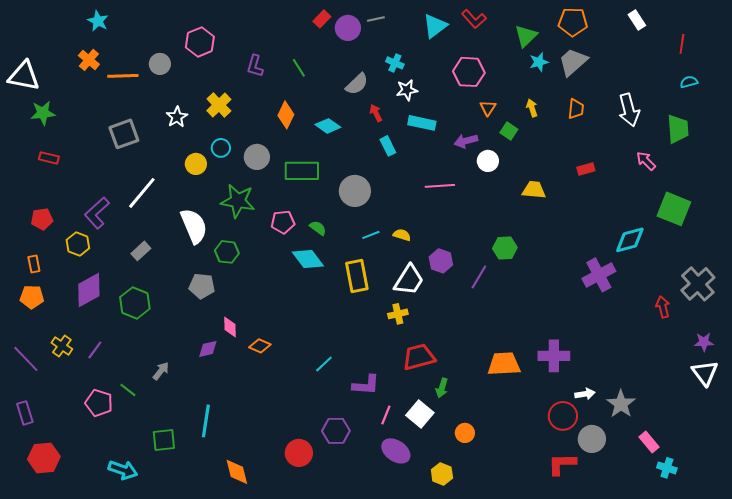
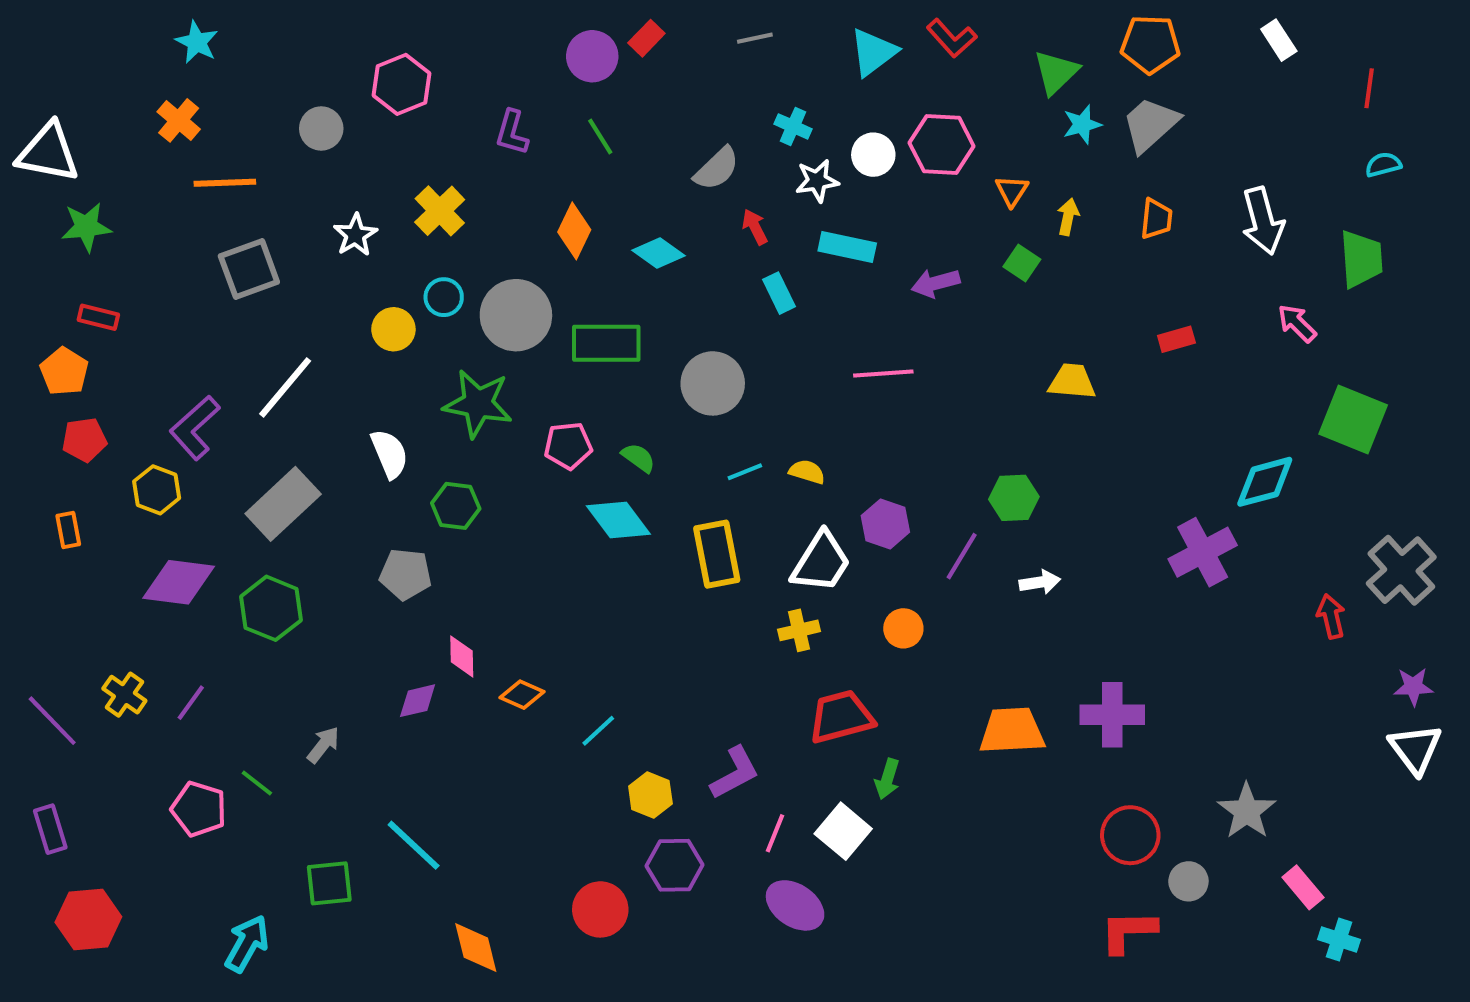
purple circle: (348, 28) -> (592, 56), moved
orange line: (123, 76) -> (225, 183), moved
orange triangle: (488, 108) -> (1012, 191), moved
yellow arrow: (532, 108) -> (1068, 217), turned 30
gray circle: (257, 157) -> (516, 315), size x1.4
white circle: (488, 161) -> (873, 155), moved
white semicircle: (194, 226) -> (389, 454), size x0.7
gray rectangle: (141, 251) -> (283, 504), size x1.8
purple diamond: (89, 290) -> (179, 582), turned 36
orange pentagon: (32, 297) -> (64, 371), moved, turned 30
cyan line: (324, 364) -> (598, 731), moved
purple L-shape: (366, 385) -> (735, 773), turned -32
white arrow: (585, 394) -> (1040, 582), moved
cyan line: (206, 421) -> (414, 845), turned -56
orange circle: (465, 433) -> (903, 628), moved
gray circle: (592, 439) -> (1188, 881), size x0.7
cyan arrow: (123, 470) -> (247, 944), turned -80
yellow hexagon: (442, 474) -> (650, 795), moved

